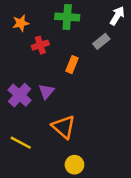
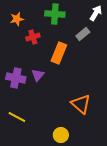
orange rectangle: (72, 65) -> (59, 53), size x1.5
purple cross: (20, 95) -> (16, 78), turned -30
orange triangle: (63, 127) -> (81, 104), moved

